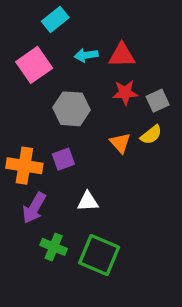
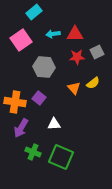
gray square: (158, 101) -> (97, 52), moved
purple square: (63, 159) -> (39, 98), turned -32

